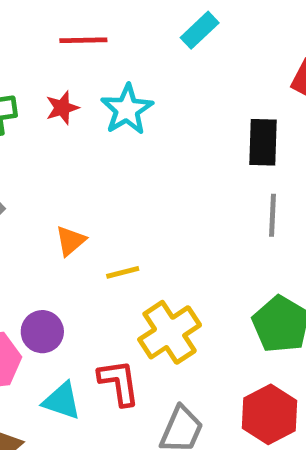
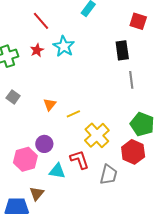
red line: (83, 40) -> (41, 21), turned 60
red hexagon: (269, 414) -> (133, 152), moved

